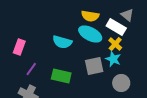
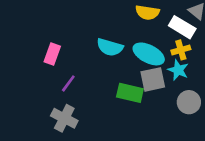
cyan ellipse: (90, 34) -> (149, 54), moved
yellow cross: (115, 44) -> (181, 50), turned 32
green rectangle: (61, 76) -> (130, 93), moved

